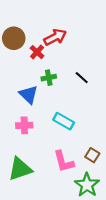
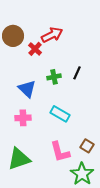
green cross: (49, 78) -> (54, 77), moved
black line: (82, 78) -> (77, 73), turned 72

